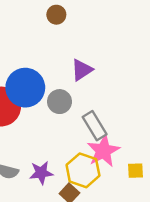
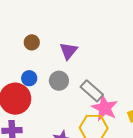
brown circle: (56, 15) -> (32, 42), moved
blue circle: (25, 88) -> (29, 78), size x0.5

